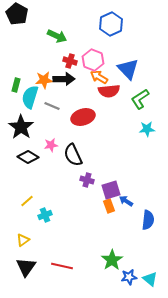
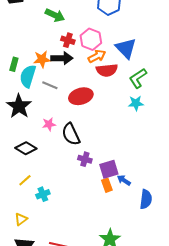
orange arrow: (99, 77) -> (97, 56), turned 120
cyan star: (147, 129) -> (136, 103), moved
black diamond: (28, 157) -> (26, 148), moved

